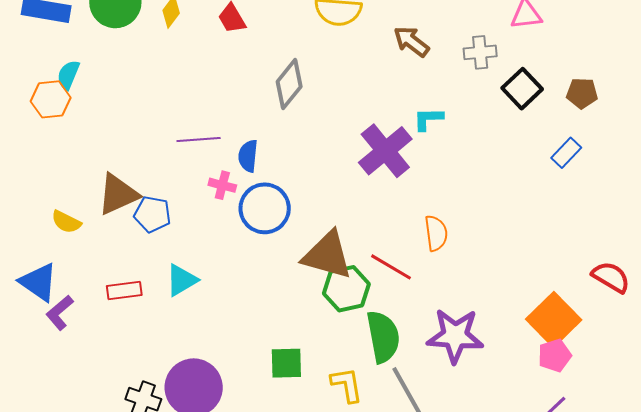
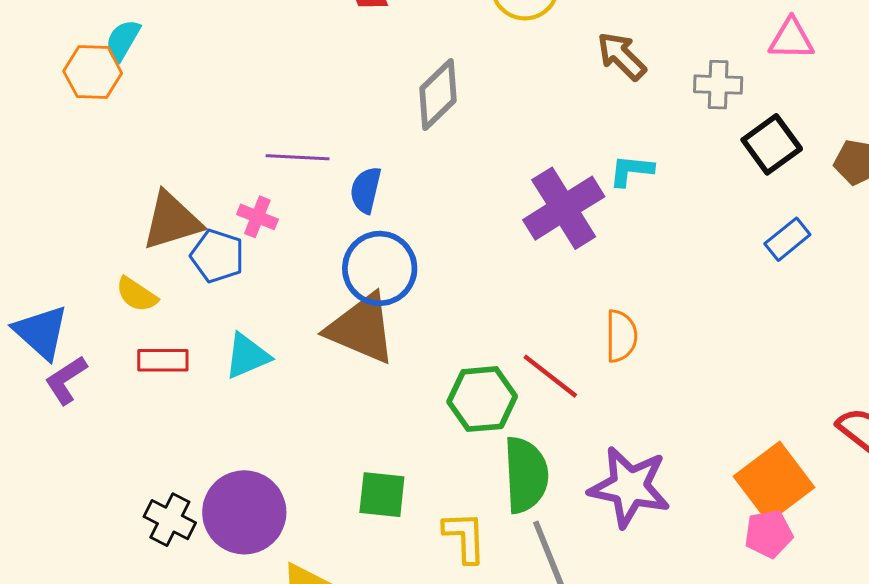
blue rectangle: (566, 153) -> (787, 239), moved
pink cross: (222, 185) -> (257, 217), moved
yellow semicircle: (66, 222) -> (137, 294), moved
brown triangle: (327, 255) -> (361, 329), moved

